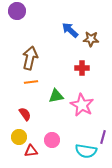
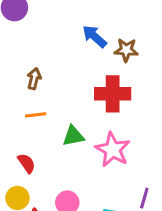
brown arrow: (30, 58) -> (34, 79), size x0.6
red cross: (82, 68) -> (113, 94), size x1.6

